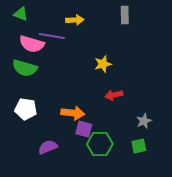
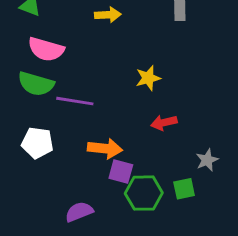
purple line: (52, 36) -> (75, 101), moved
green square: (139, 146) -> (184, 189), moved
purple semicircle: (48, 147) -> (79, 212), moved

